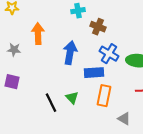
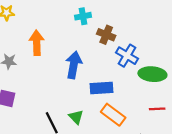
blue cross: (109, 54) -> (127, 56), moved
orange rectangle: (104, 96) -> (113, 115), turned -65

